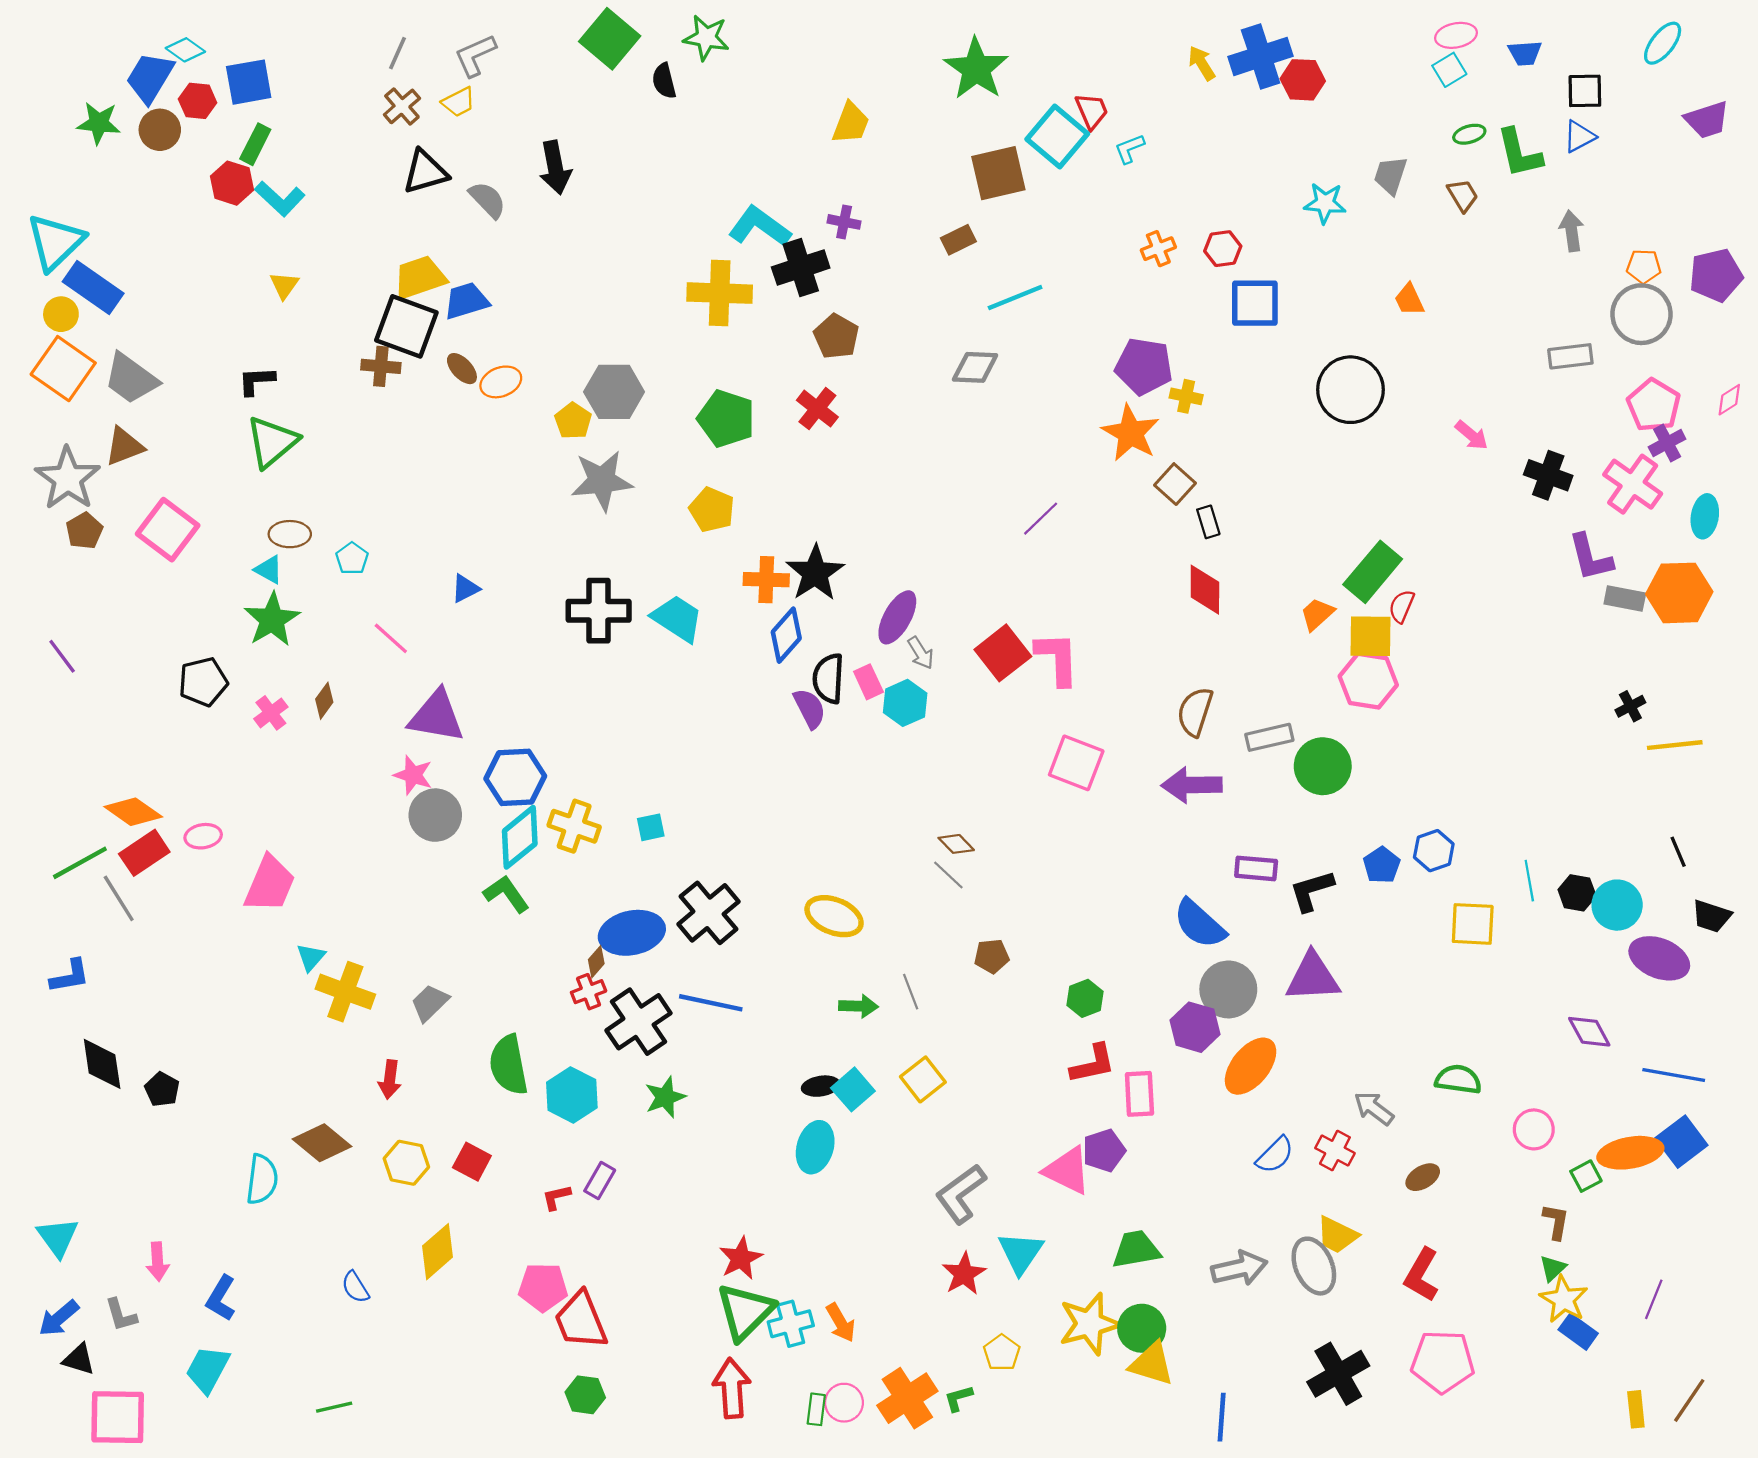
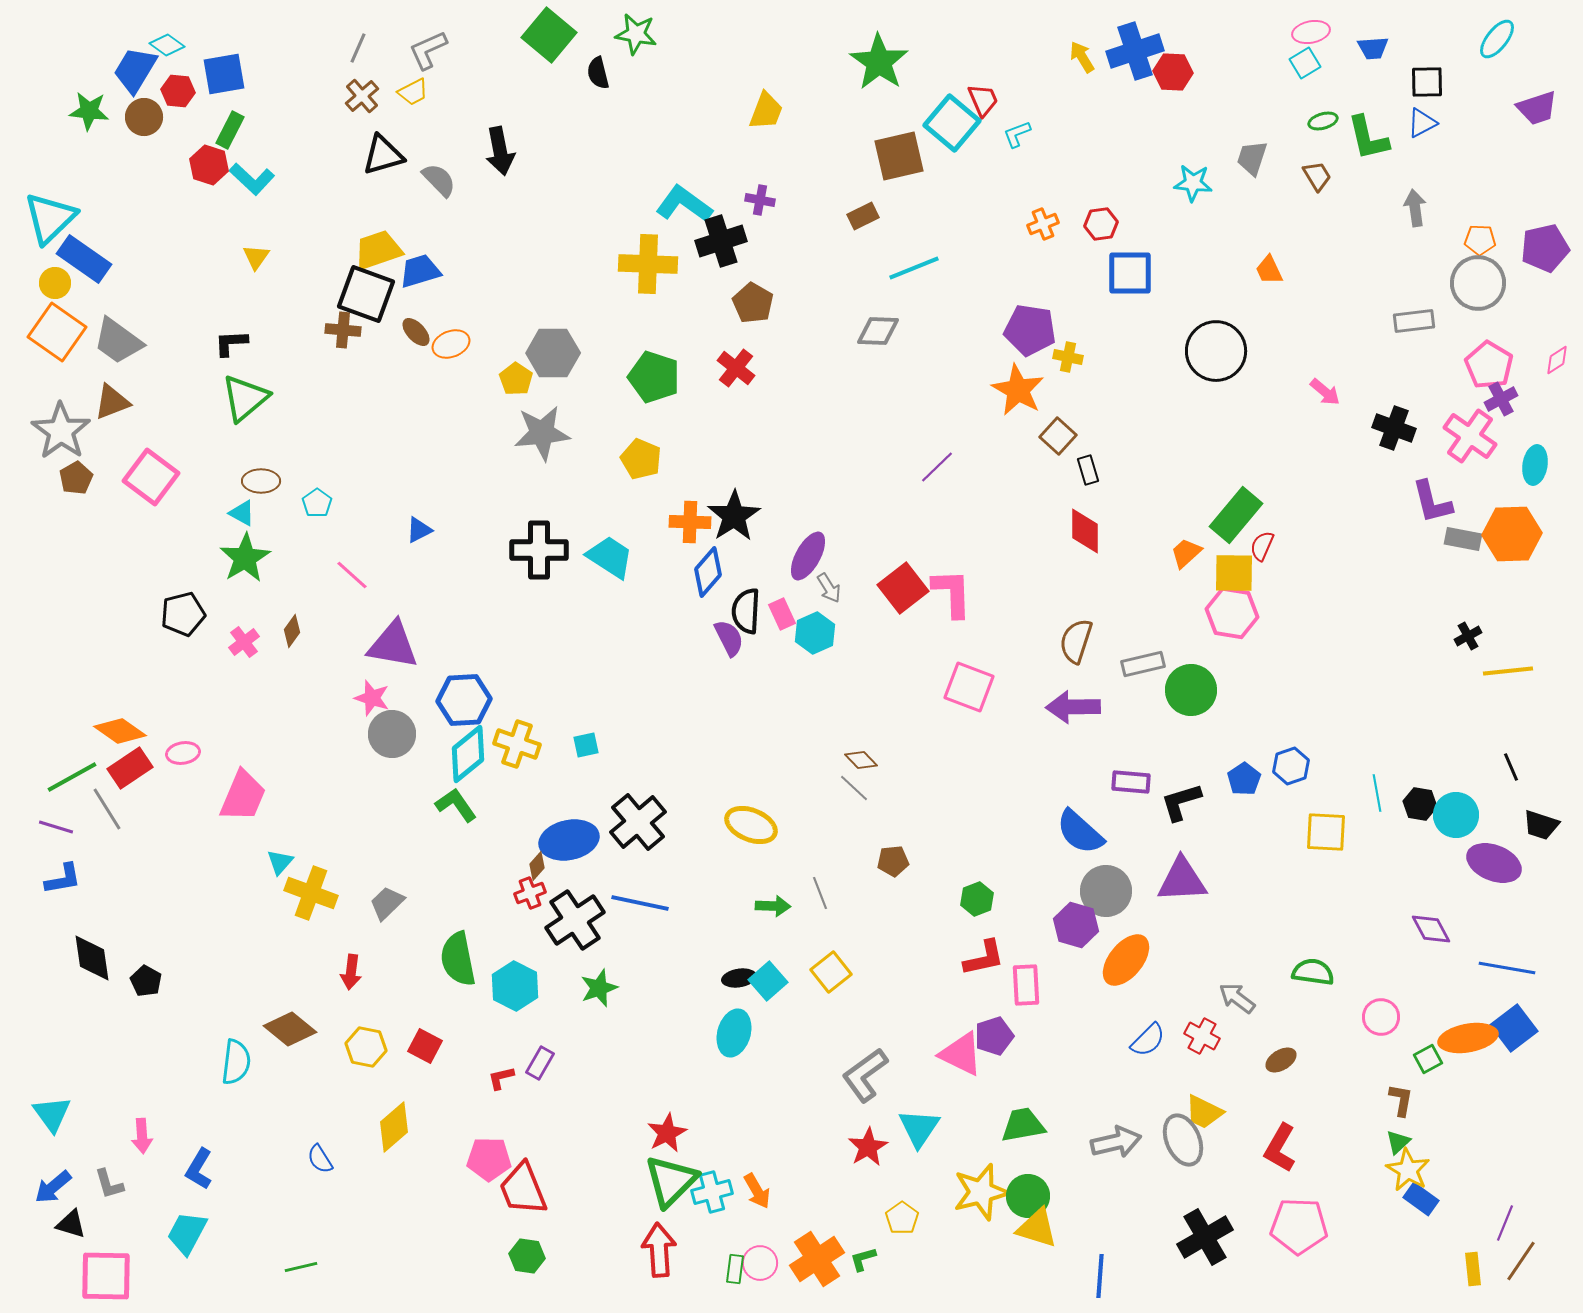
purple line: (62, 656) -> (56, 827), moved, turned -36
purple line: (1654, 1299) -> (1505, 1223), moved

